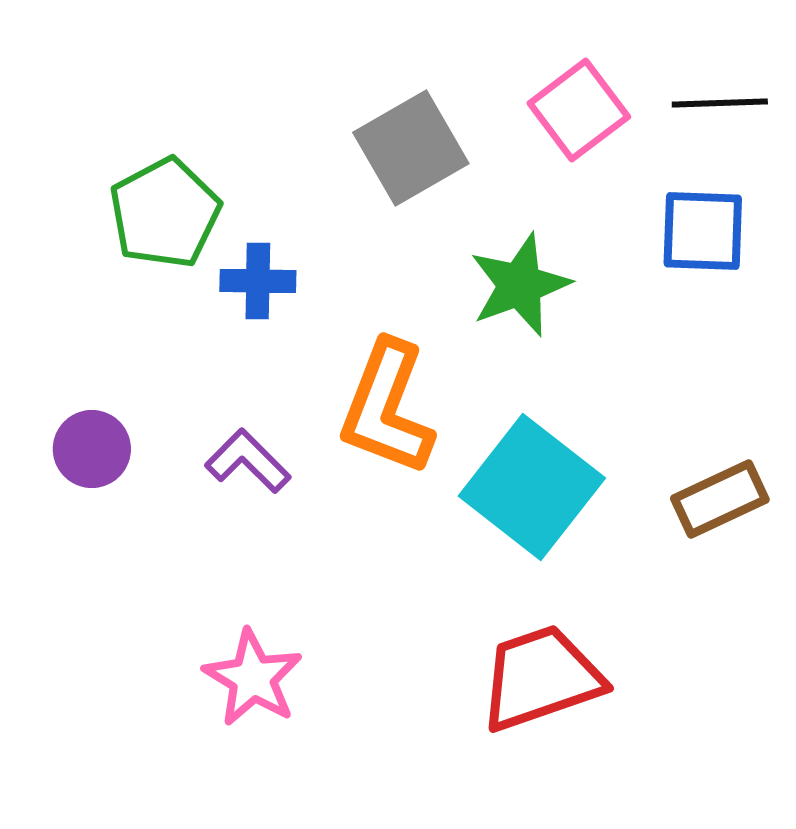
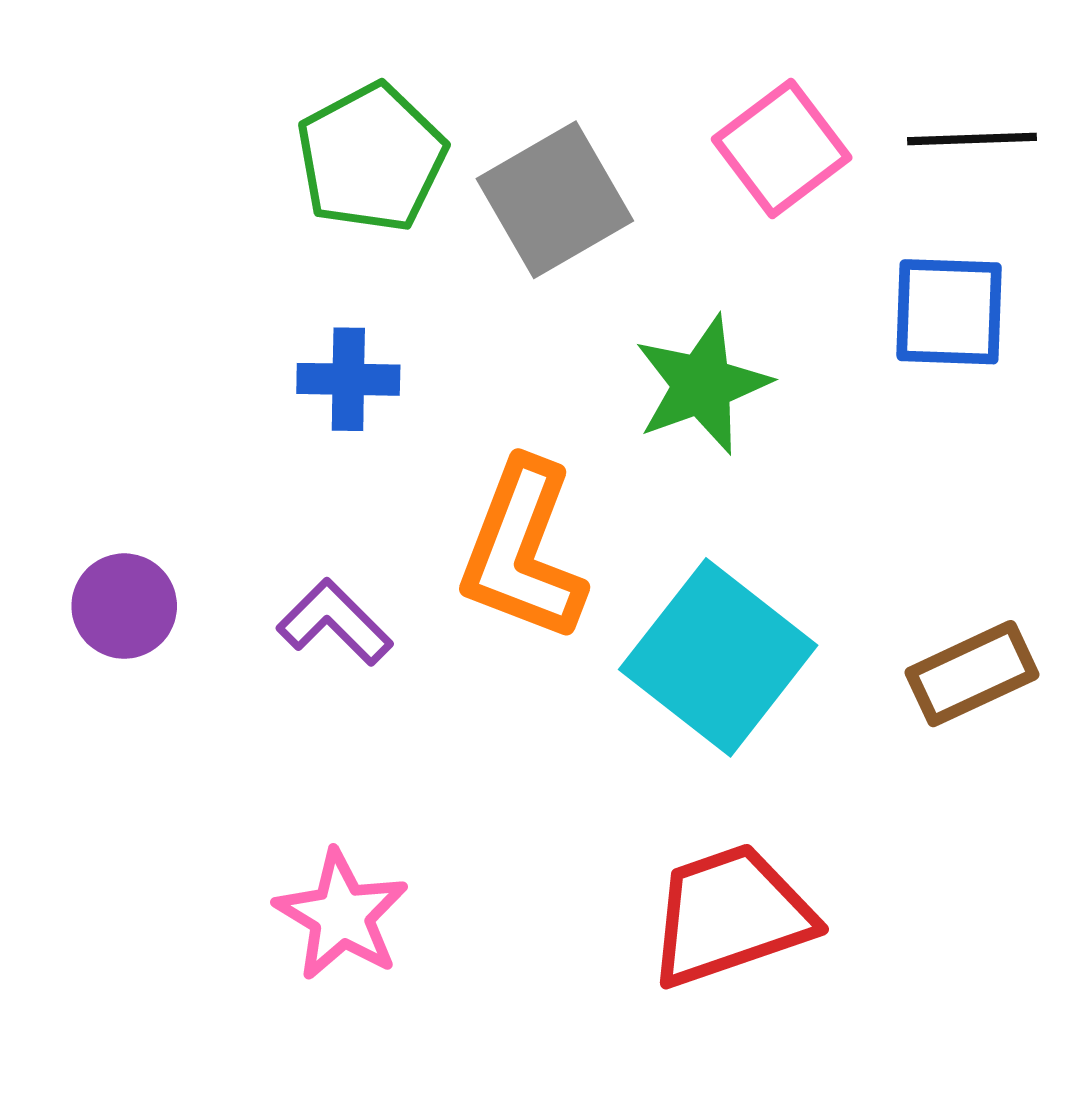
green pentagon: (165, 213) -> (371, 158), moved

